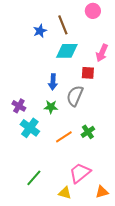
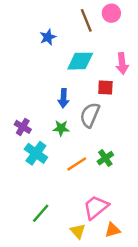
brown line: (63, 25) -> (86, 20), moved
pink arrow: (102, 53) -> (122, 63), turned -30
orange triangle: (102, 192) -> (113, 230), moved
yellow triangle: (65, 193) -> (78, 231), turned 32

